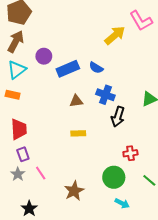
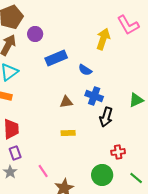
yellow arrow: (115, 35) -> (103, 39), turned -30
purple circle: (44, 56) -> (35, 34), moved
blue rectangle: (68, 69) -> (56, 58), moved
pink line: (41, 173) -> (43, 171), moved

